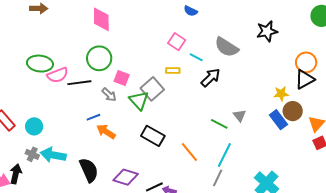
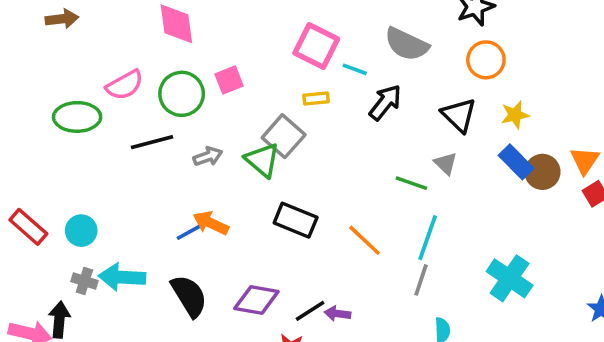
pink square: (177, 42) -> (316, 46), size x1.4
orange circle: (306, 62) -> (486, 60), moved
pink semicircle: (58, 75) -> (125, 85), moved
pink square: (122, 78) -> (229, 80), moved, turned -35
black triangle: (305, 79) -> (459, 115), moved, turned -40
gray arrow: (109, 95) -> (208, 156), turned -56
brown circle: (293, 111) -> (542, 172), moved
blue line: (93, 117) -> (188, 233), moved

